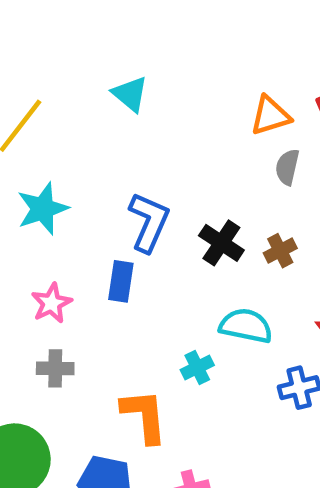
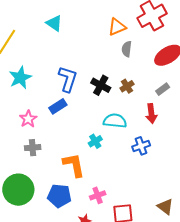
blue rectangle: (121, 281) -> (58, 106), turned 54

